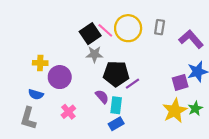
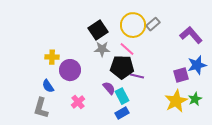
gray rectangle: (160, 27) -> (153, 24), moved, turned 40
pink line: (105, 30) -> (127, 49), moved
purple line: (132, 84) -> (137, 76), turned 48
blue semicircle: (36, 94) -> (48, 86), turned 40
cyan rectangle: (116, 105) -> (122, 96), turned -35

